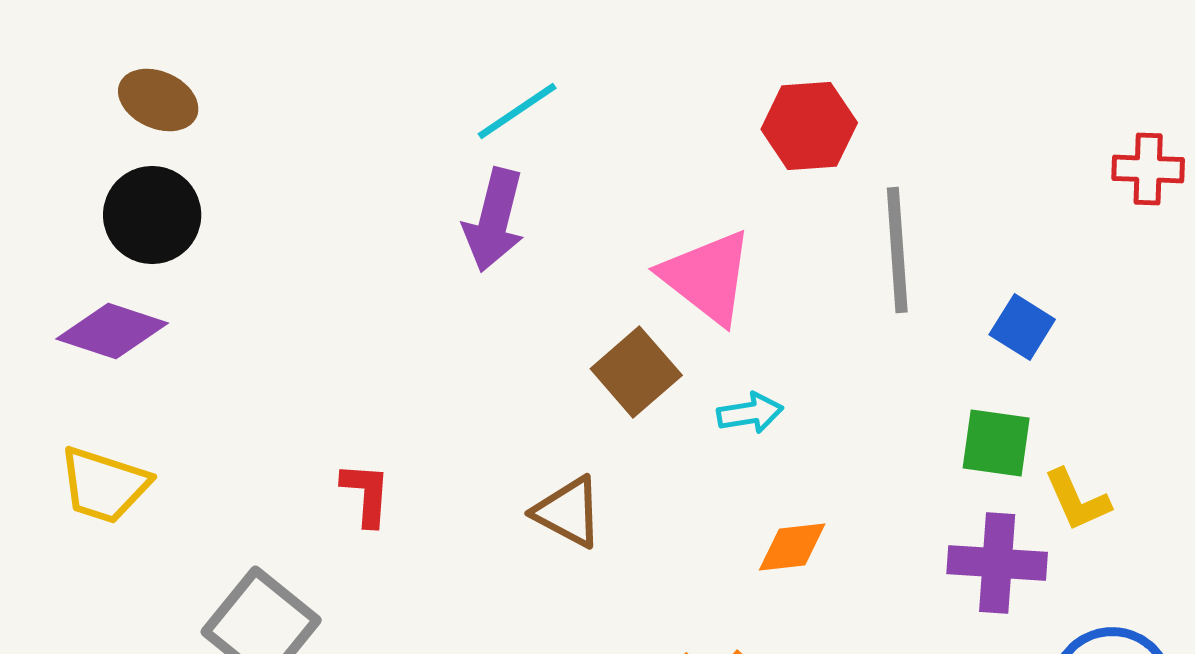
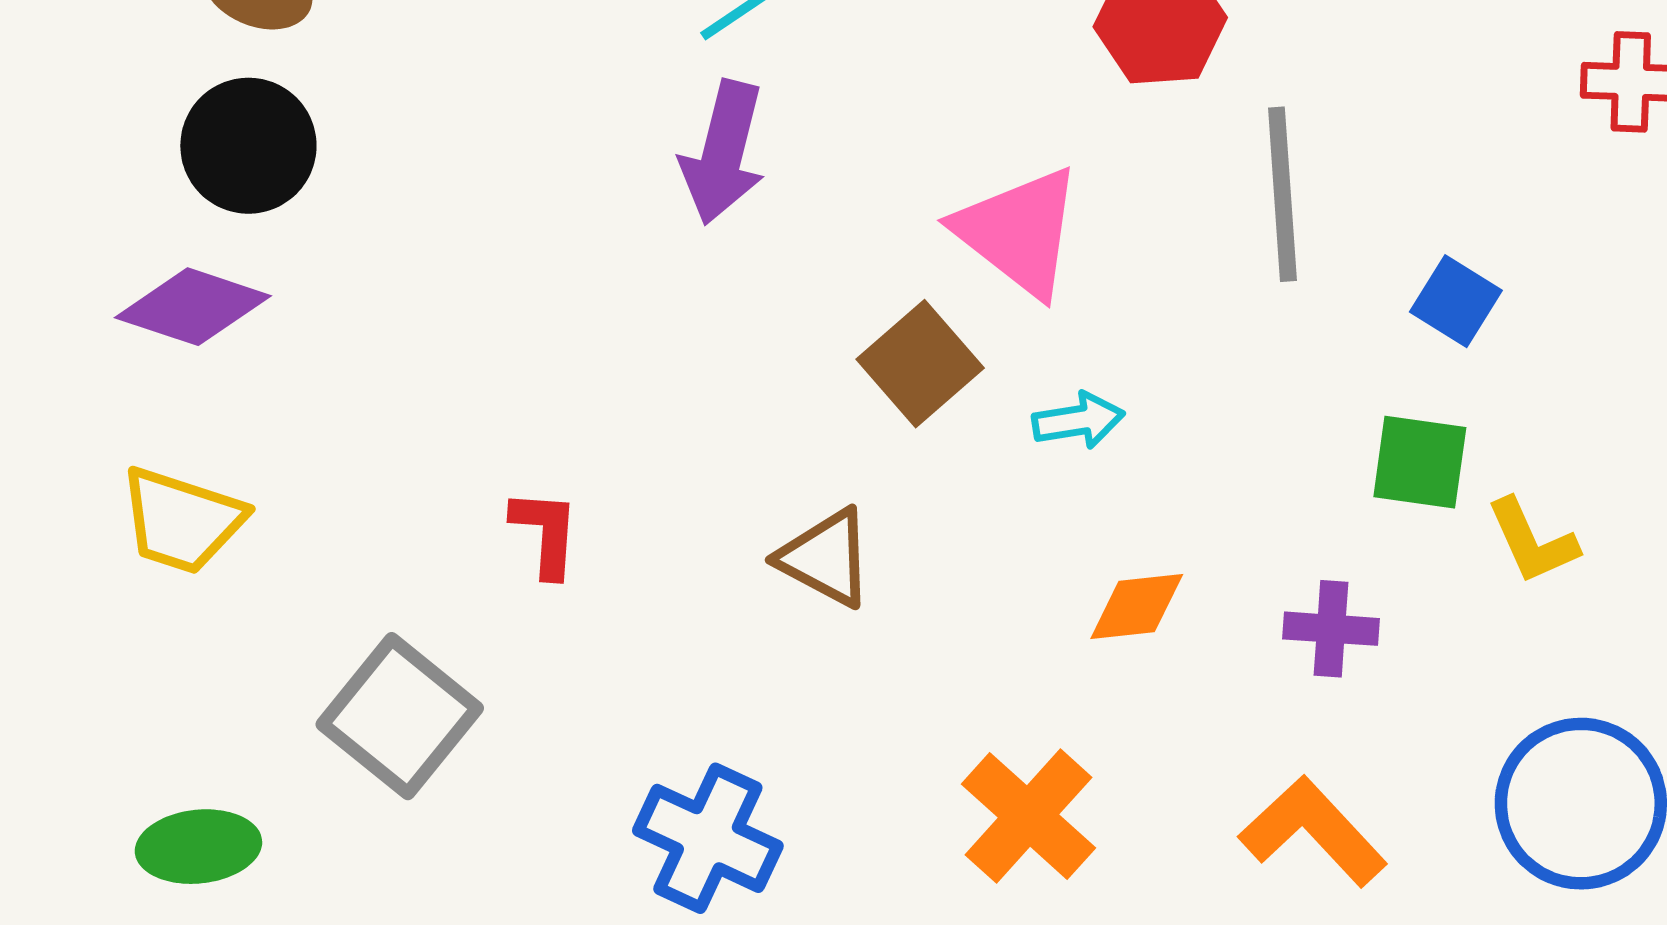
purple cross: (997, 563) -> (1331, 629), moved, size x0.7

